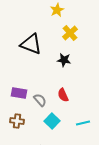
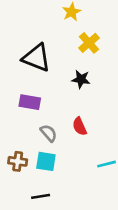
purple rectangle: (19, 93) -> (30, 102), moved
cyan square: (52, 121) -> (46, 161), moved, turned -35

